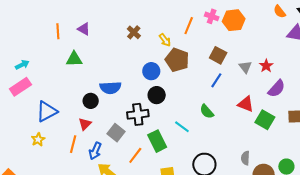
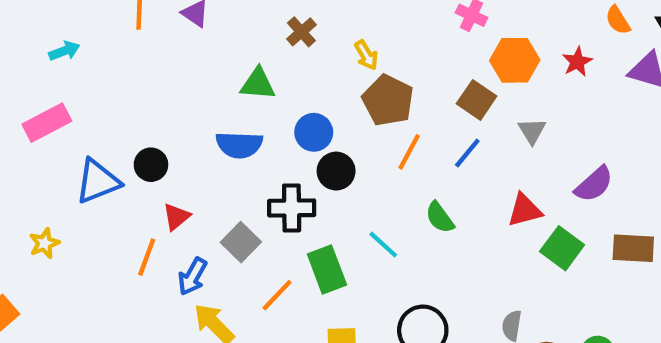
orange hexagon: (234, 20) -> (515, 60), moved
orange line: (189, 26) -> (409, 152), moved
green triangle: (74, 59) -> (258, 84), moved
cyan arrow: (22, 65) -> (64, 51), moved
red star: (266, 66) -> (577, 62), moved
blue circle: (151, 71) -> (314, 132), moved
black circle: (91, 101) -> (151, 165), moved
red triangle: (246, 104) -> (525, 210), turned -42
yellow star: (38, 140) -> (44, 243), moved

